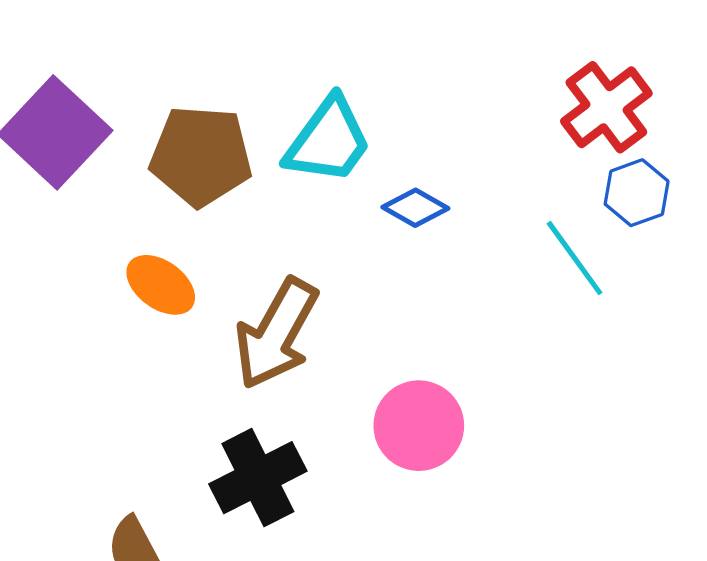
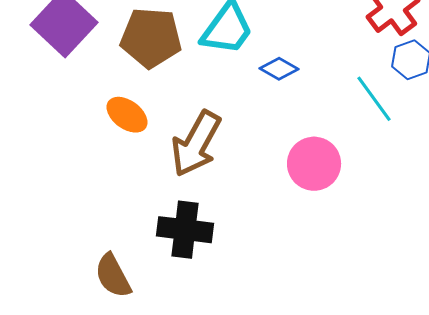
pink circle: (419, 426) -> (314, 164), moved
black cross: (258, 478) -> (185, 230), turned 34

